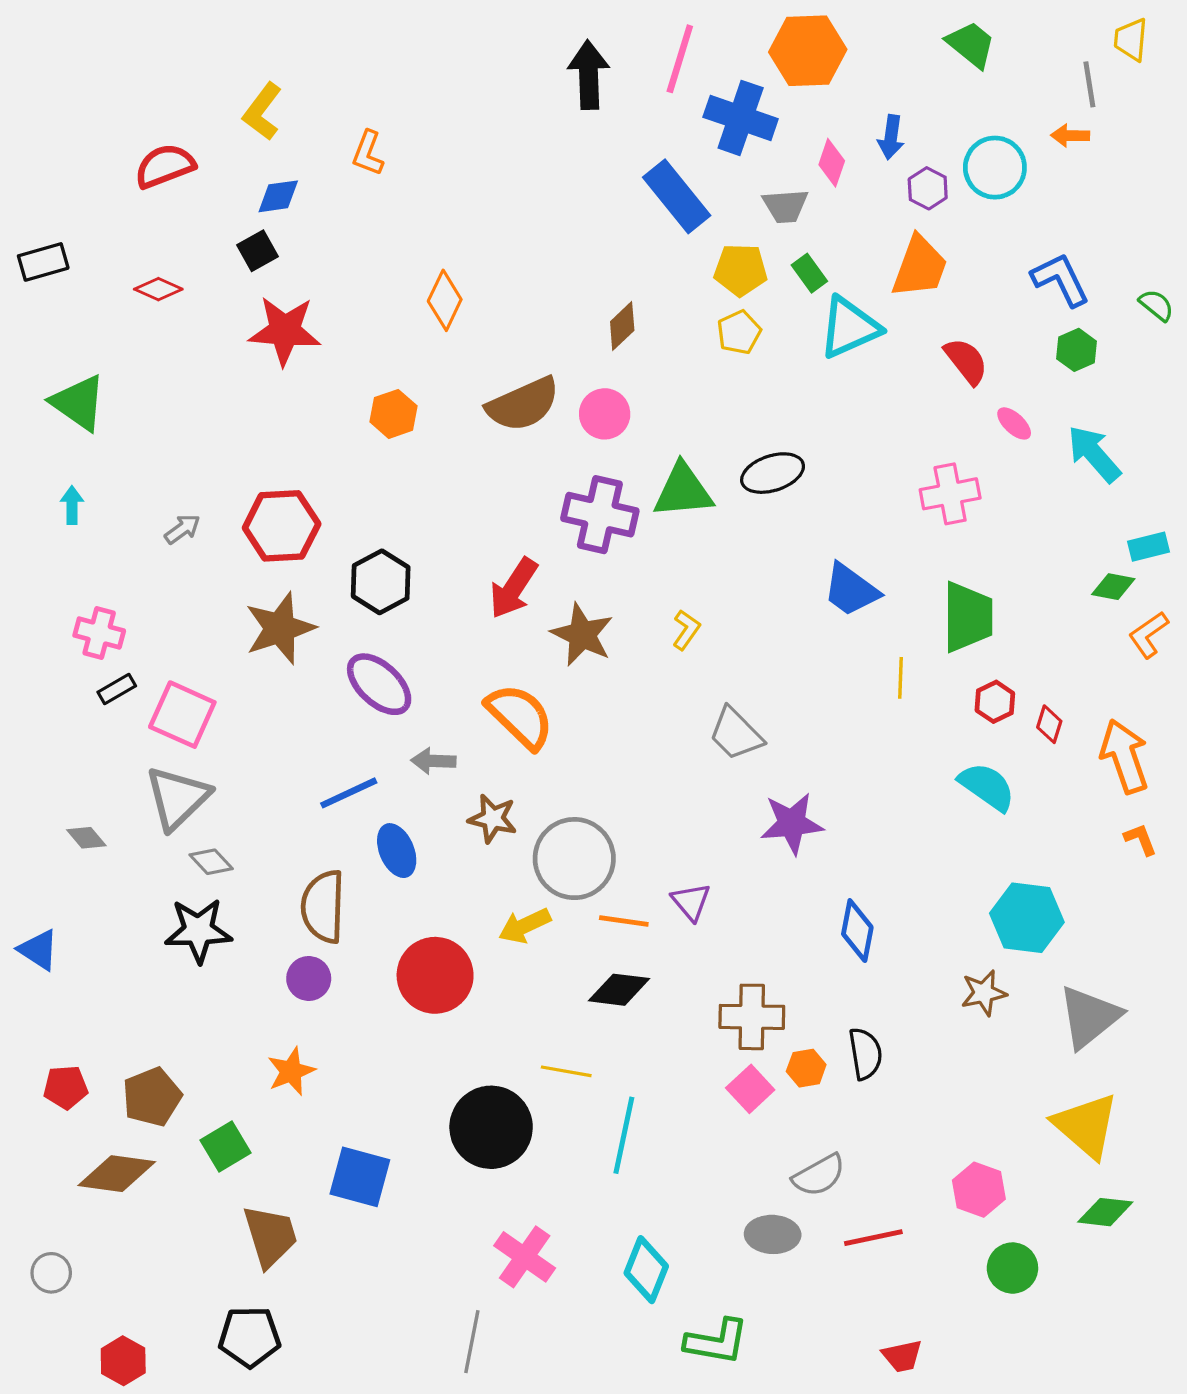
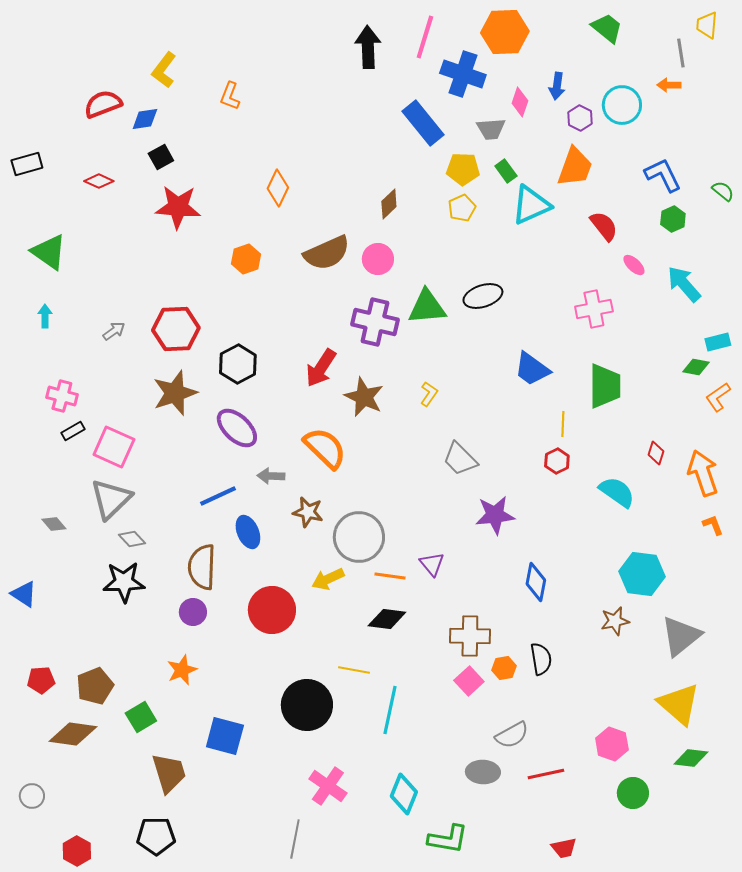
blue diamond: (278, 196) -> (145, 119), moved
red hexagon: (995, 702) -> (557, 461), moved

